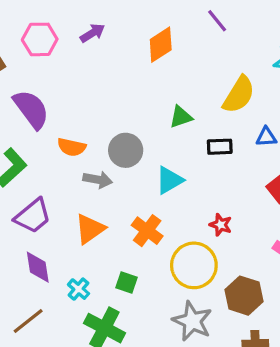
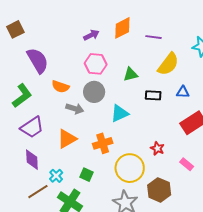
purple line: (217, 21) -> (154, 37), moved, turned -49
purple arrow: (92, 33) -> (91, 35), moved
pink hexagon: (40, 39) -> (96, 64), moved
red star: (221, 225) -> (157, 148), moved
orange cross: (147, 231) -> (103, 143), turned 30
brown line: (28, 321) -> (38, 192), moved

